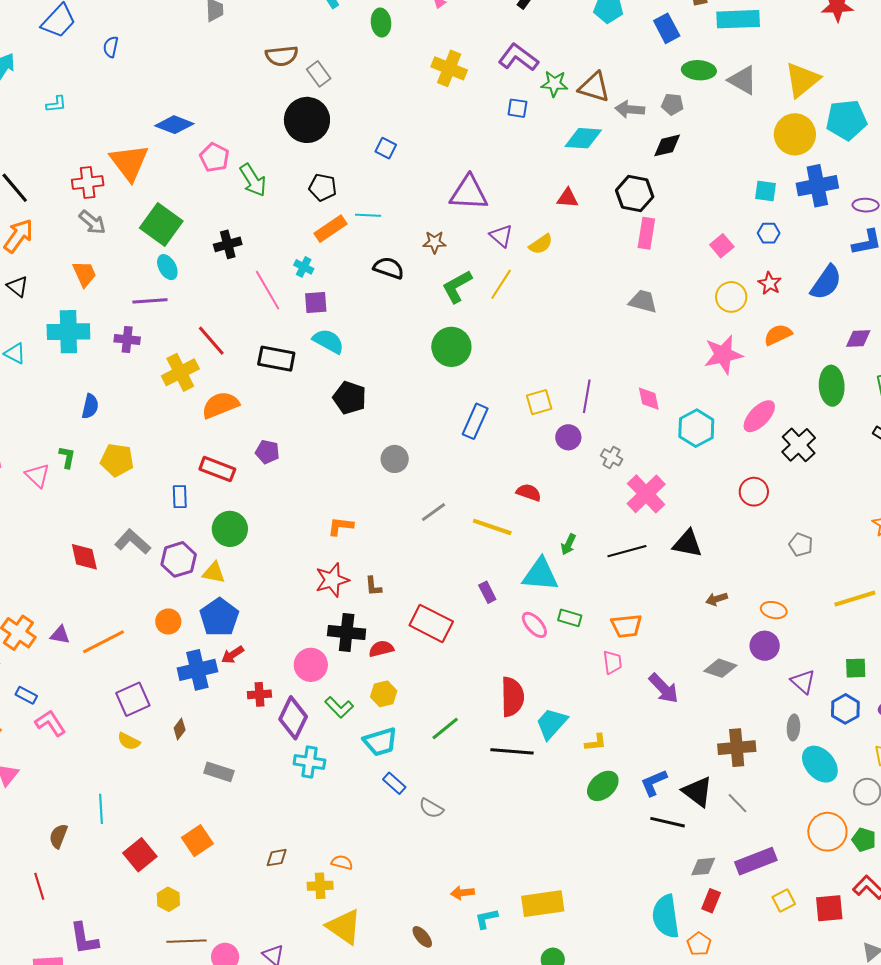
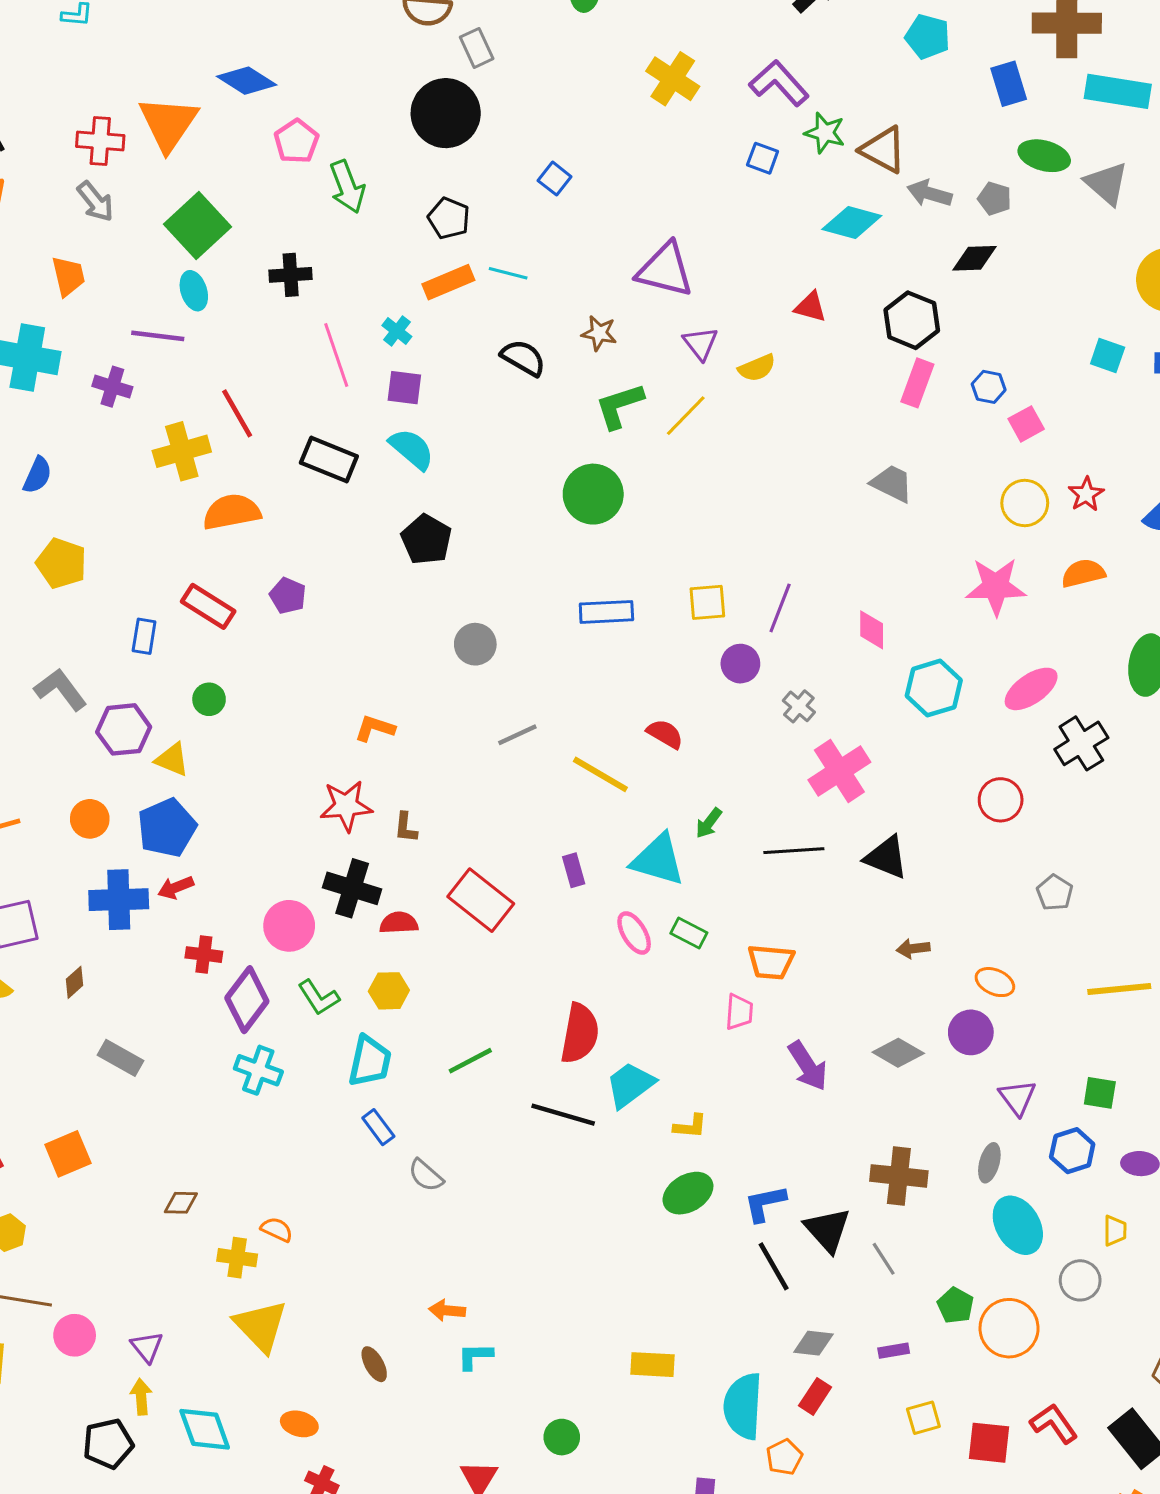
blue hexagon: (769, 233) -> (989, 387), moved
blue rectangle: (475, 421) -> (606, 612), turned 52
green circle: (230, 529) -> (209, 699), size x0.6
cyan trapezoid: (380, 742) -> (370, 1061), turned -72
black line: (668, 822) -> (774, 1266), turned 36
green pentagon: (864, 840) -> (956, 1305), moved
purple rectangle: (756, 861) -> (894, 1351), size x0.5
yellow rectangle: (543, 904) -> (653, 1365), moved, size x0.7

